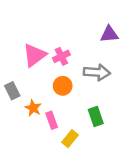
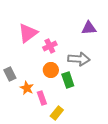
pink triangle: (34, 55) -> (28, 33), moved
green rectangle: (96, 117) -> (68, 80), moved

